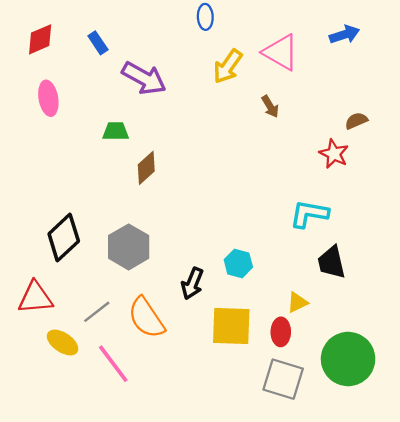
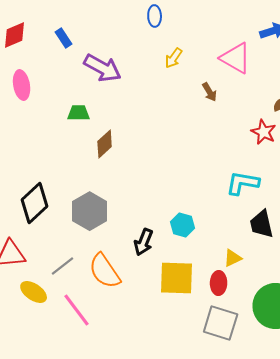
pink triangle: (281, 52) -> (236, 58), moved
yellow arrow: (228, 66) -> (174, 58), size x0.7

